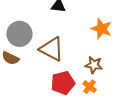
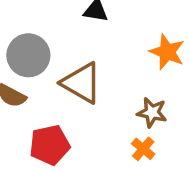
red pentagon: (63, 83) -> (50, 145), moved

